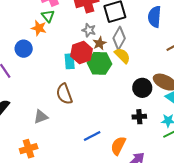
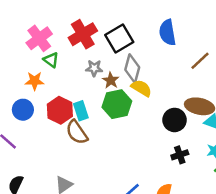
green triangle: (48, 16) -> (51, 60), moved
red hexagon: (82, 52) -> (60, 110), moved
brown semicircle: (64, 94) -> (77, 132), moved

